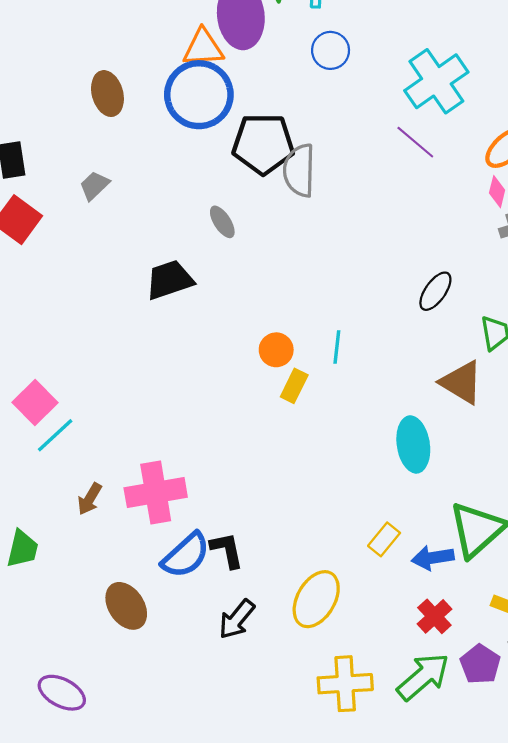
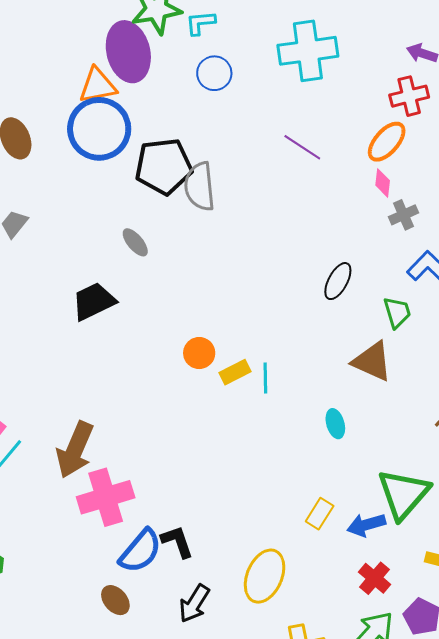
cyan cross: (436, 81) -> (308, 51), moved, turned 34
cyan line: (337, 347) -> (265, 378), moved
yellow rectangle: (294, 386) -> (235, 372), moved, turned 44
cyan ellipse: (413, 444) -> (335, 424), size x0.6
brown arrow: (90, 499) -> (75, 450), moved, size x1.8
brown ellipse: (126, 606) -> (115, 600), moved, size x0.7

